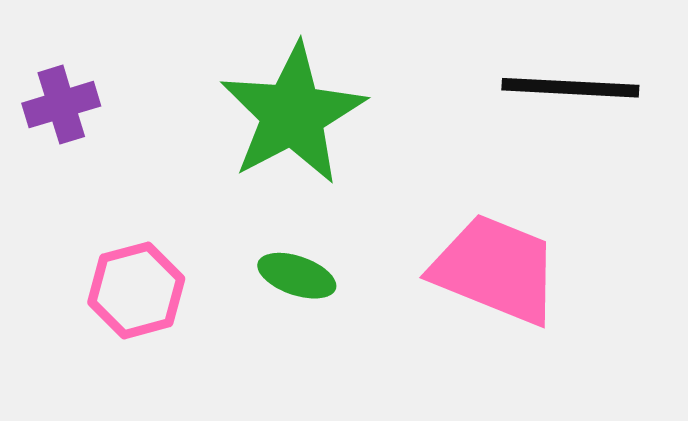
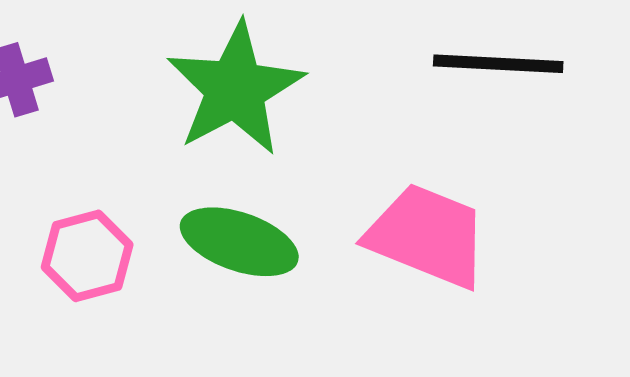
green ellipse: (297, 276) -> (239, 242), size x1.6

